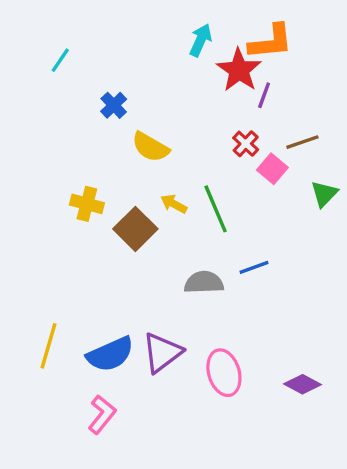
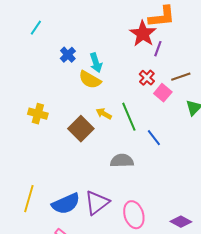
cyan arrow: (201, 40) -> (96, 63), moved, turned 138
yellow cross: (87, 204) -> (38, 114), moved
blue line: (254, 267) -> (154, 138), moved, turned 72

